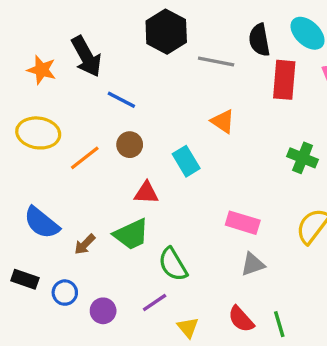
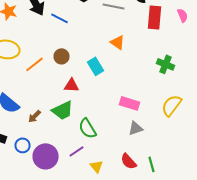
blue line: (121, 100) -> (60, 18), moved
purple circle: (103, 311) -> (46, 156), size x1.6

